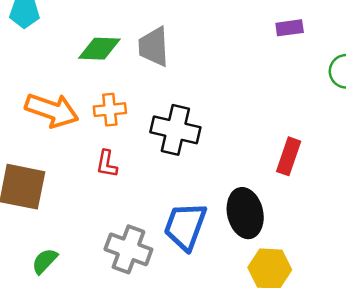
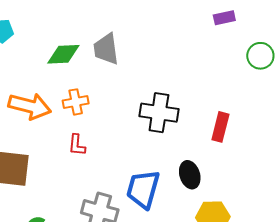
purple rectangle: (290, 28) -> (224, 18), moved
black cross: (175, 130) -> (159, 113), moved
black ellipse: (245, 213) -> (190, 175), size x0.7

